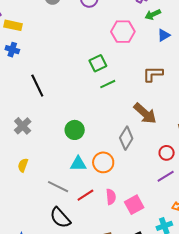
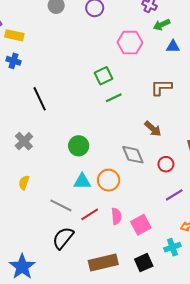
blue triangle: (164, 35) -> (173, 47), turned 32
brown arrow: (145, 113) -> (153, 129), size x0.7
gray diamond: (126, 138) -> (133, 155), turned -55
red circle: (167, 153) -> (166, 164), moved
black semicircle: (60, 218) -> (63, 238), turned 80

